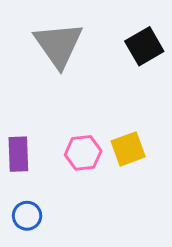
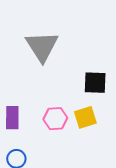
black square: (144, 46) -> (95, 83), moved, turned 30

